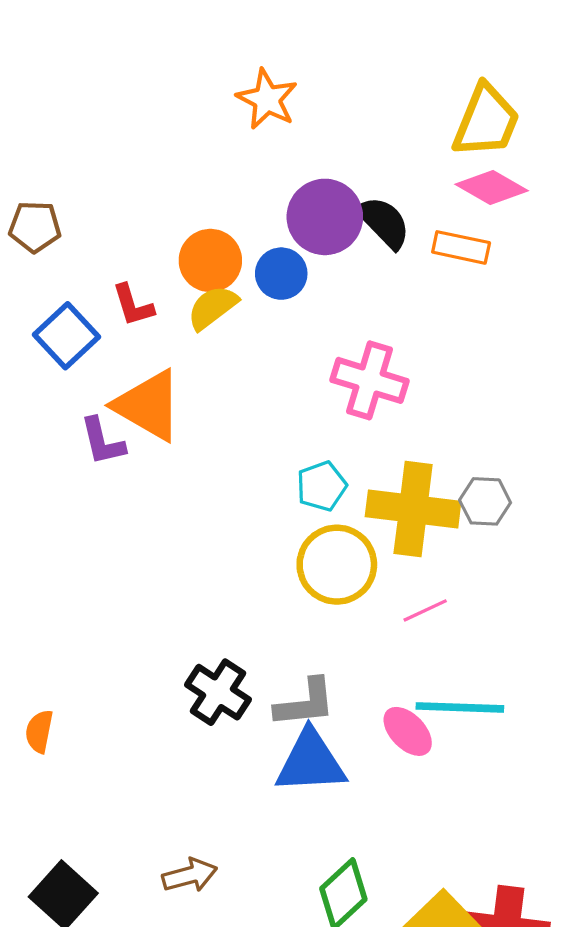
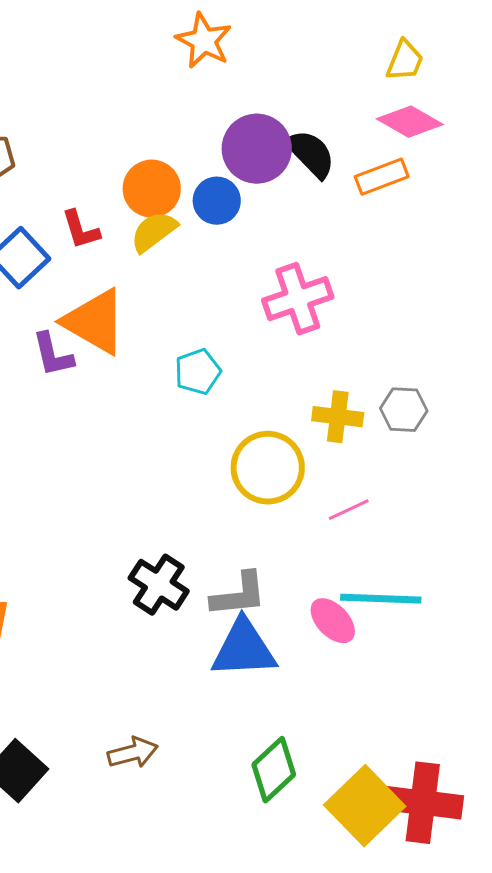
yellow trapezoid: (486, 121) -> (405, 61), size x0.6
orange rectangle: (461, 247) -> (382, 177), turned -33
pink cross: (370, 380) -> (298, 299), turned -36
cyan pentagon: (322, 486) -> (198, 372), moved
yellow cross: (413, 509) -> (338, 417), size x0.6

